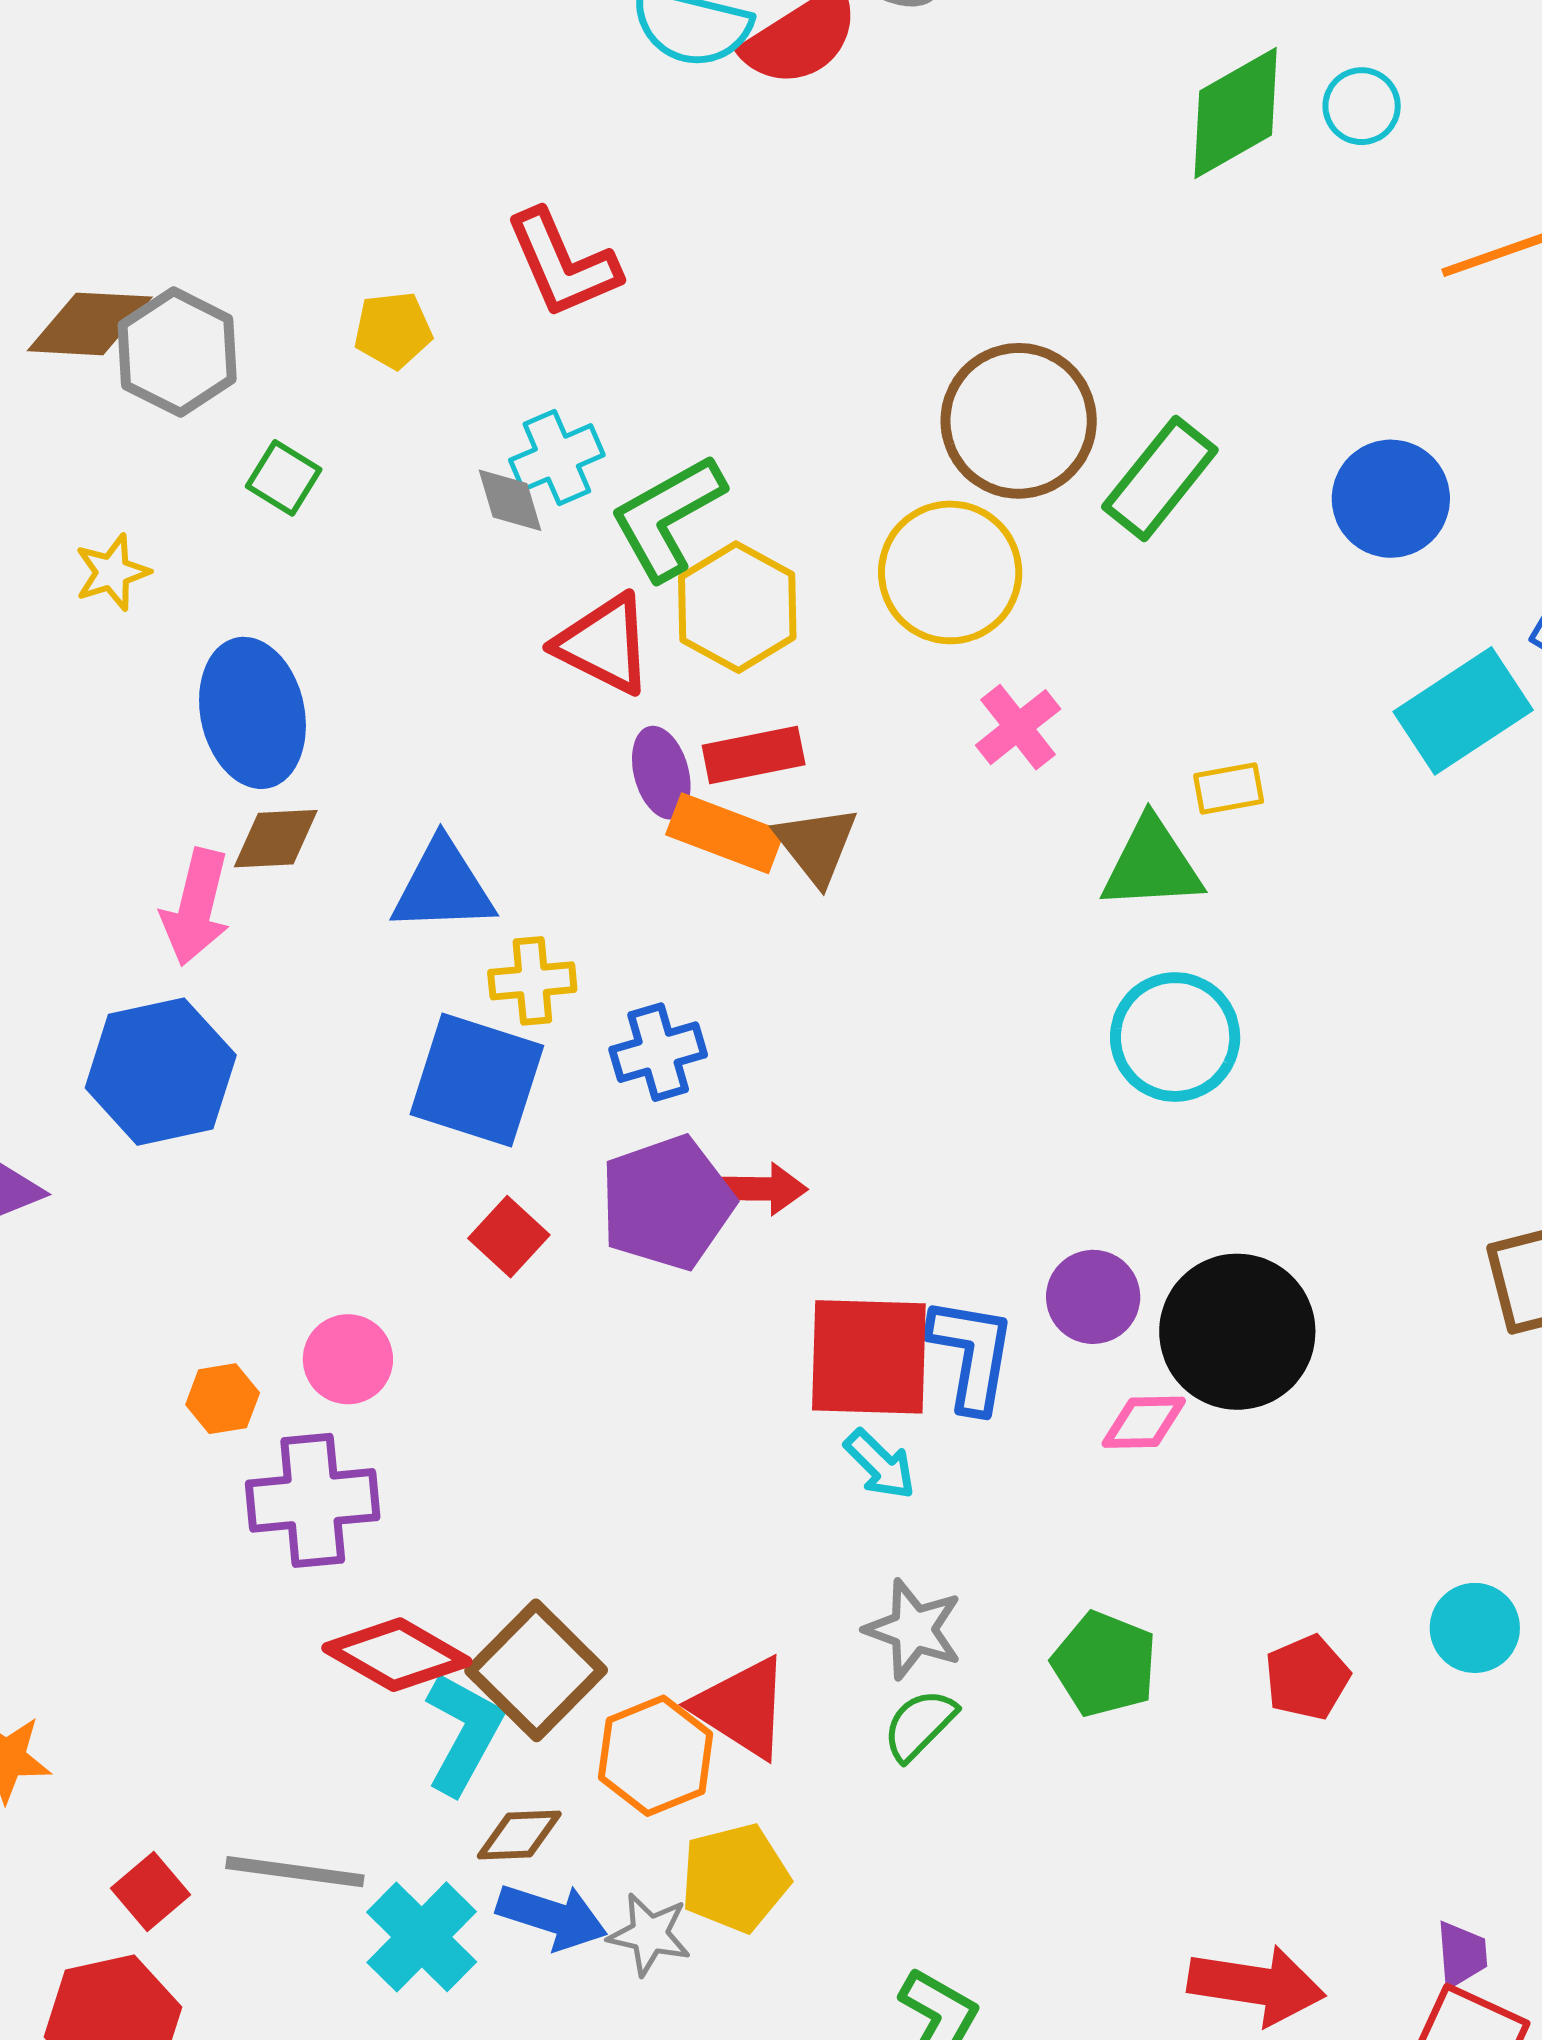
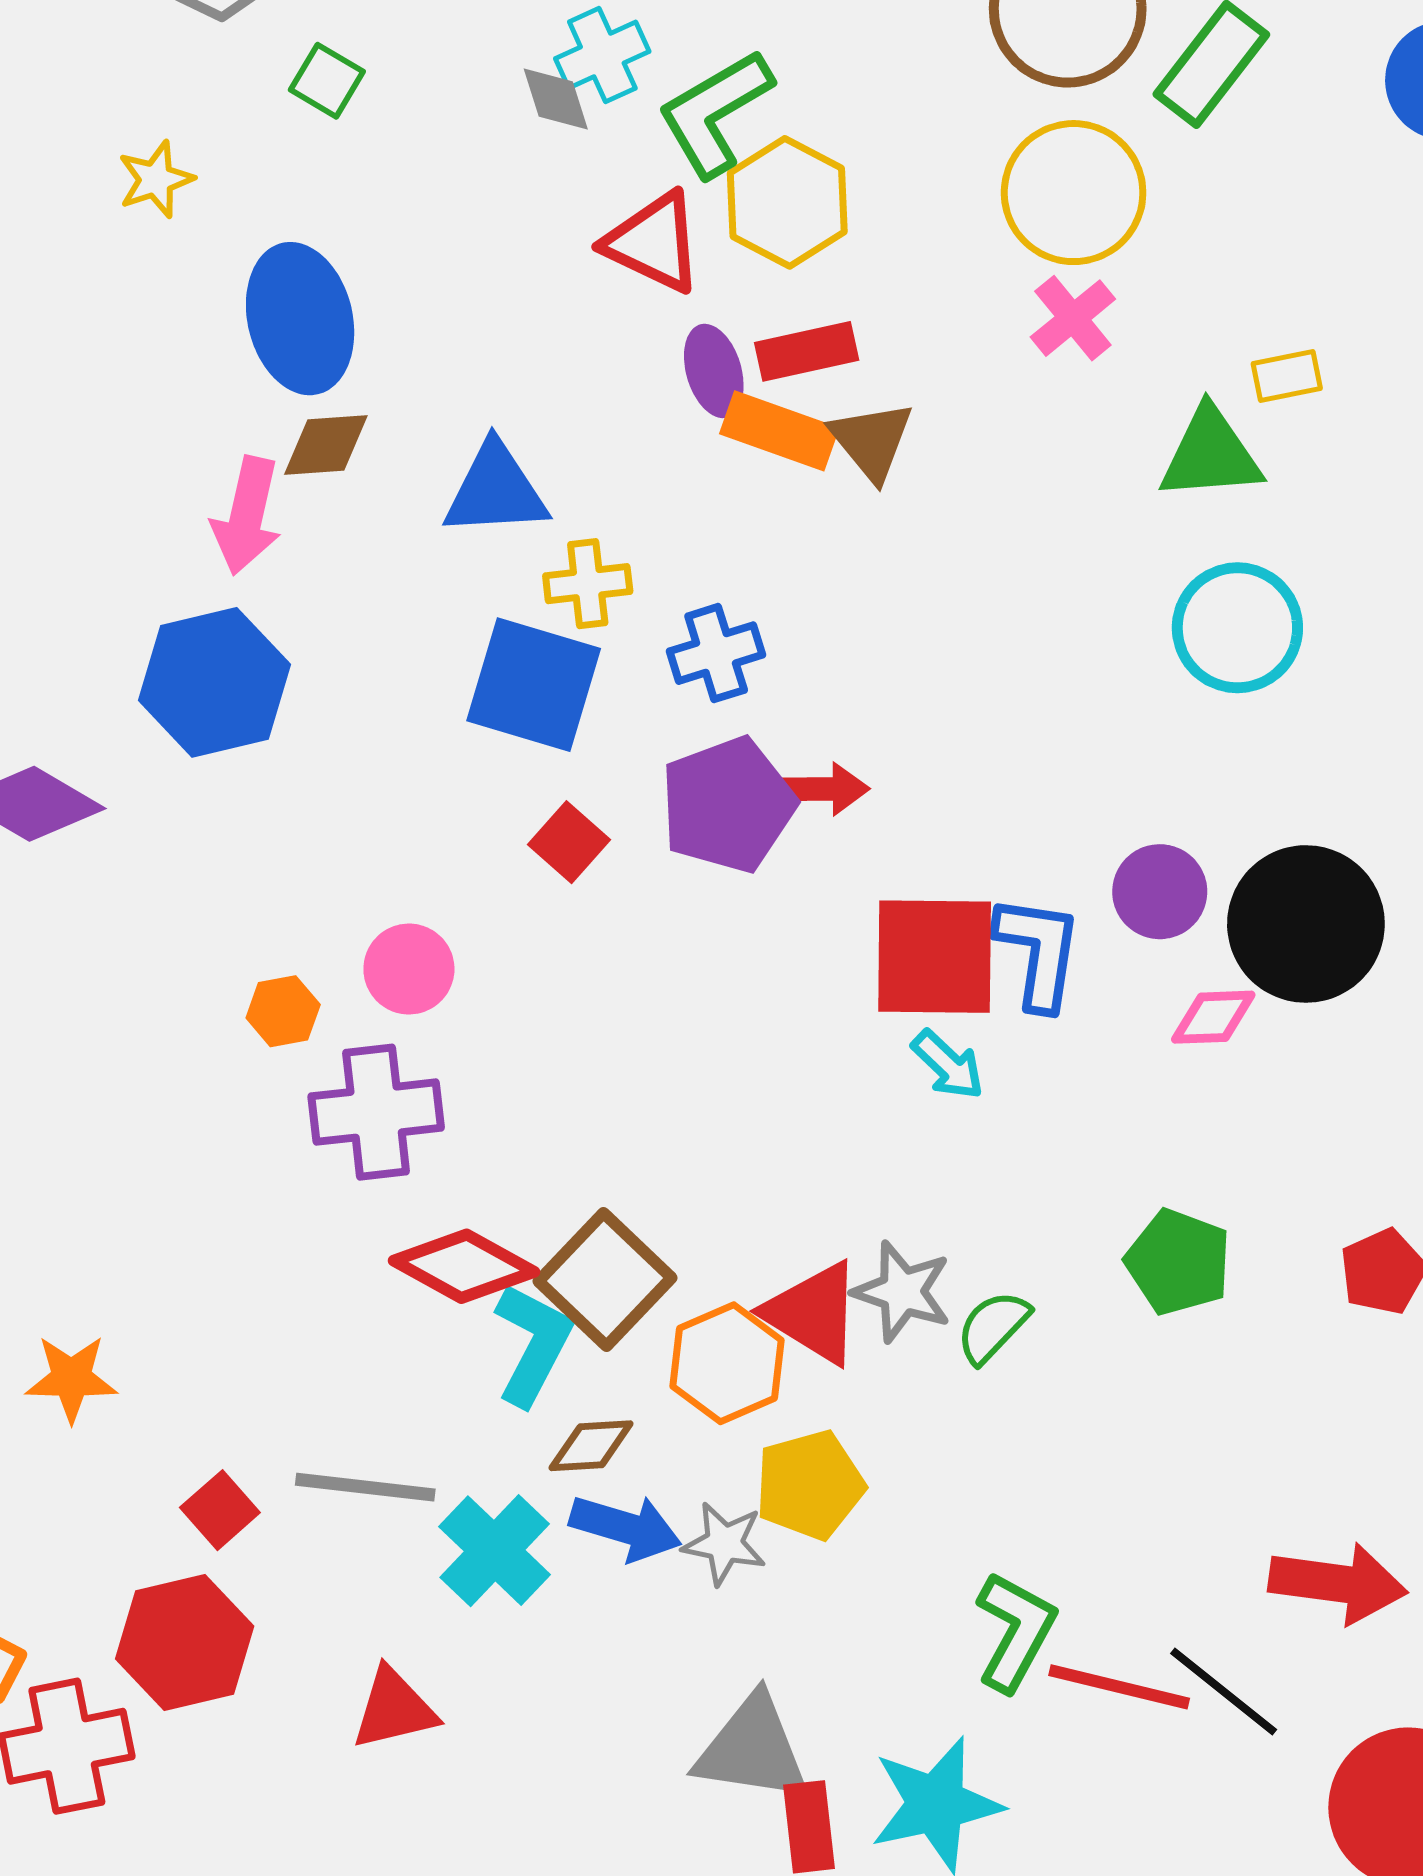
yellow circle: (950, 572) -> (1074, 193), moved
gray star: (914, 1629) -> (902, 1292), moved

